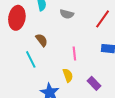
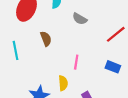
cyan line: (31, 59) -> (16, 50), moved

